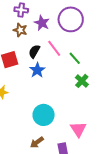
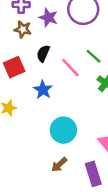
pink line: (54, 48) -> (70, 68), moved
blue star: (37, 70) -> (43, 90), moved

